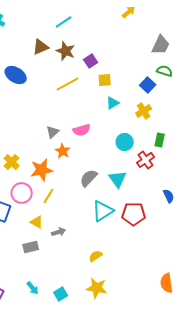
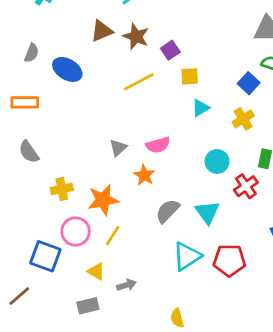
orange star: (63, 151) -> (144, 175), moved
yellow cross: (12, 162) -> (62, 189), turned 35
yellow semicircle: (96, 256) -> (177, 318), turned -72

